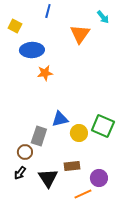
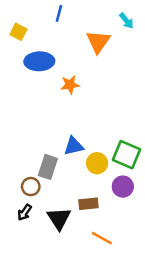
orange star: (45, 73) -> (70, 85), moved
purple circle: (99, 178) -> (123, 187), moved
orange line: (83, 194) -> (102, 238), turned 54

